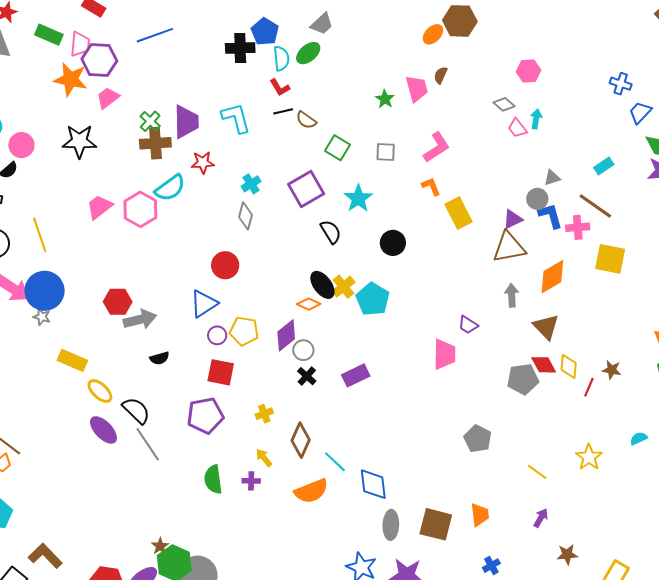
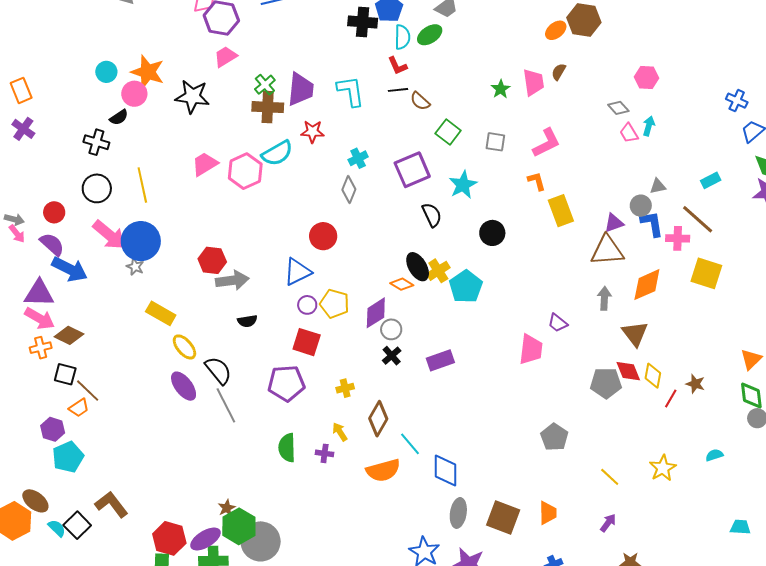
orange star: (71, 79) -> (148, 72), moved

